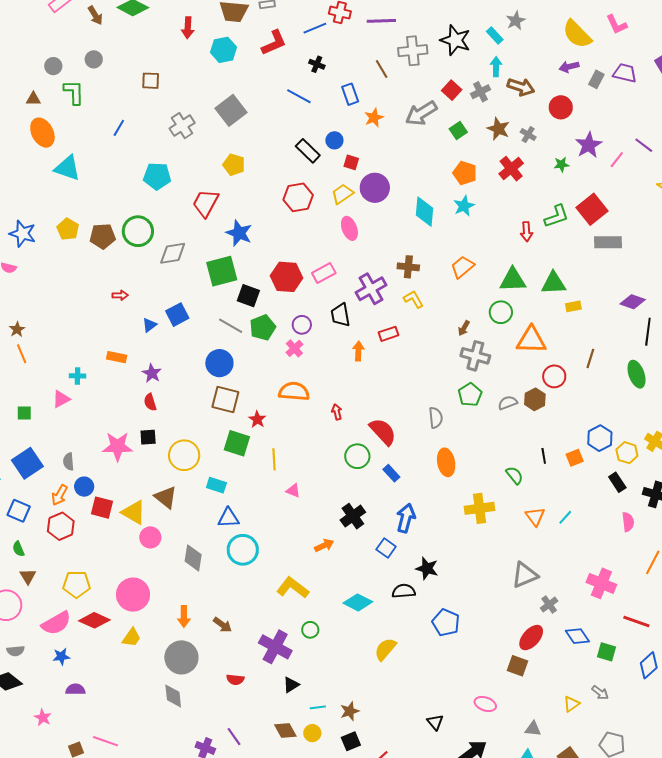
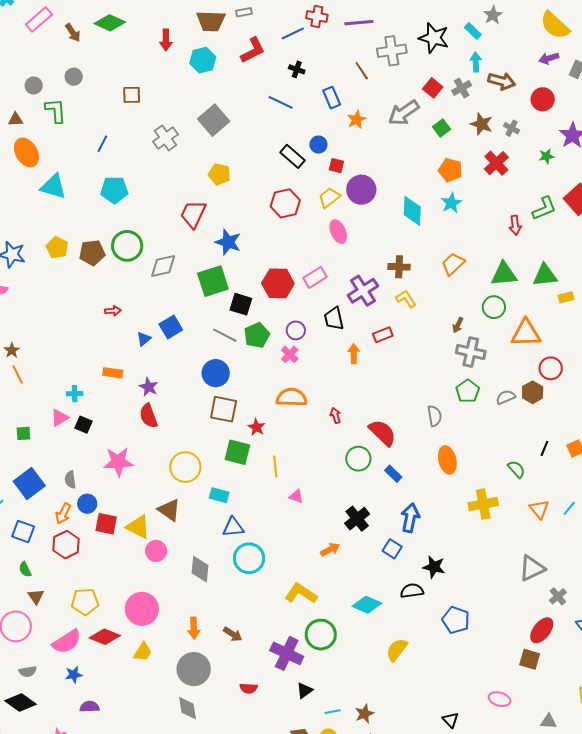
cyan pentagon: (157, 176) -> (114, 190), moved
red semicircle: (150, 402) -> (149, 416), size x1.4
black square: (148, 437) -> (83, 425), moved, turned 30
black line: (544, 456) -> (544, 448), turned 35
green circle: (310, 630) -> (321, 635), size x1.8

